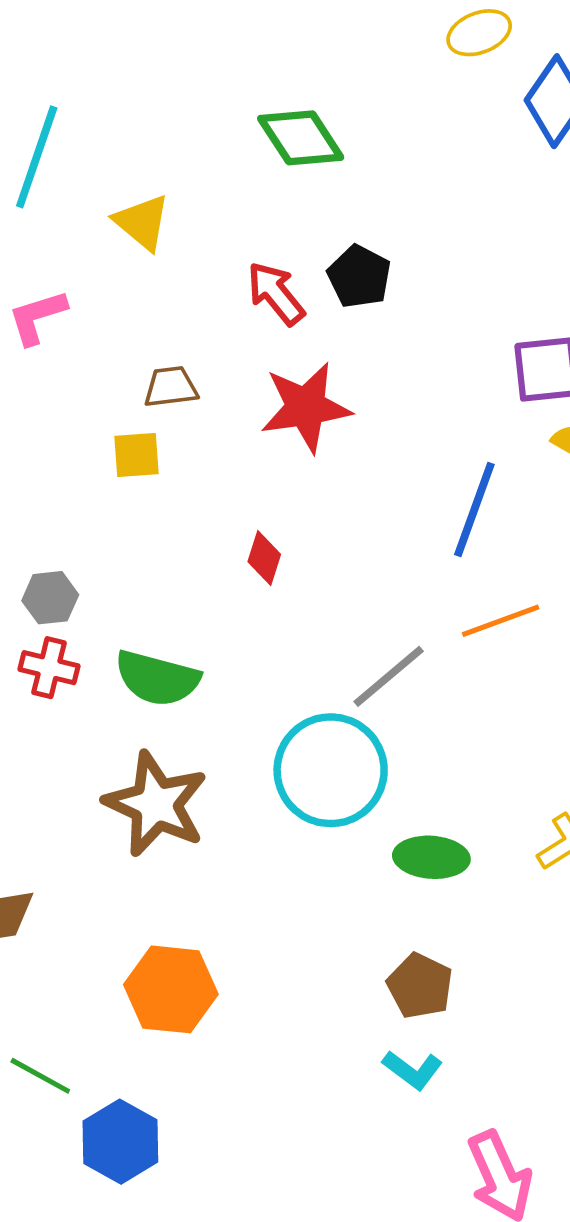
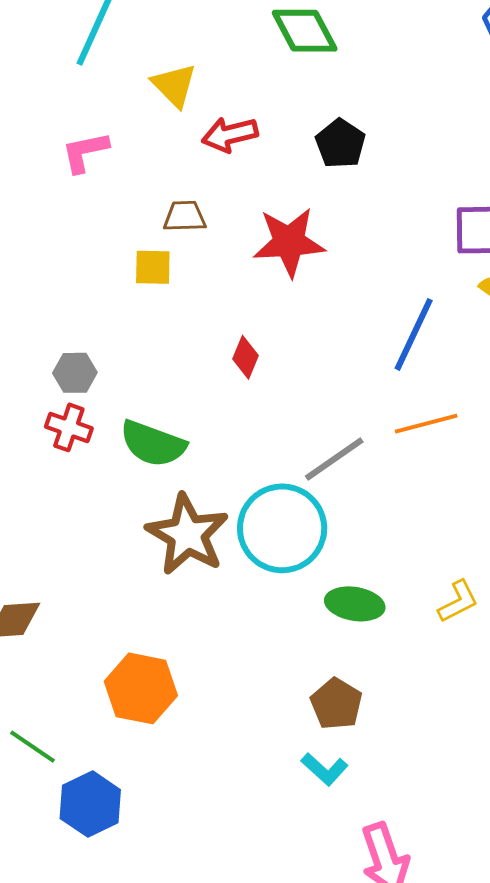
red arrow: (276, 293) -> (230, 134), moved, turned -70
brown star: (156, 804) -> (187, 534), moved

